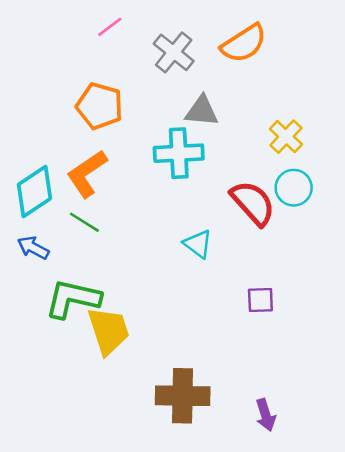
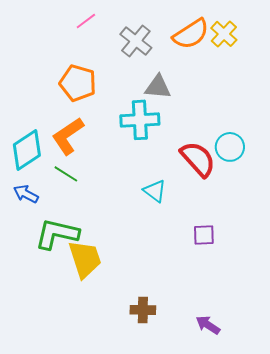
yellow cross: (286, 137) -> (224, 34), moved
brown cross: (183, 396) -> (143, 310), size x0.6
purple arrow: (266, 415) -> (208, 325), turned 140

